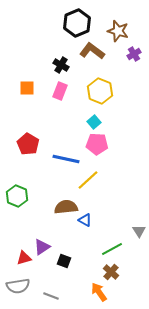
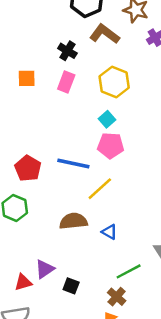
red pentagon: (28, 144) -> (28, 168), moved
blue triangle: (85, 220) -> (109, 232), moved
brown cross: (111, 272) -> (117, 297), moved

